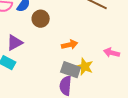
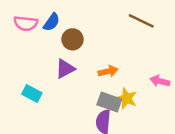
purple triangle: (15, 43) -> (65, 69), moved

